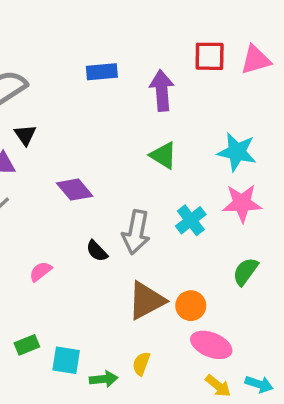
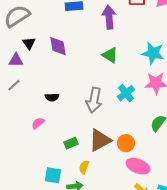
purple diamond: (75, 190) -> (58, 46), moved, turned 30
black semicircle: (97, 251) -> (52, 97), moved, turned -48
green rectangle: (27, 345) -> (71, 143), moved
yellow semicircle: (141, 364) -> (84, 167), moved

